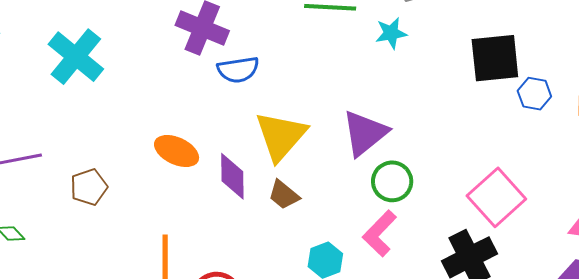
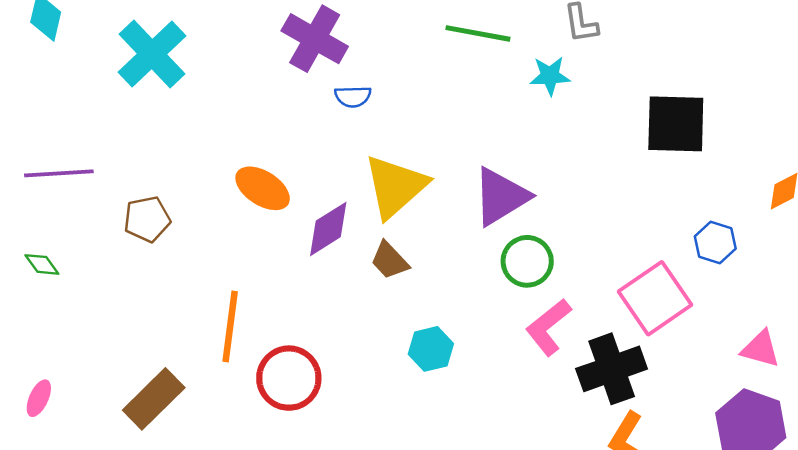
blue semicircle: (238, 70) -> (353, 97), size x0.7
blue hexagon: (534, 94) -> (715, 243), moved
purple diamond: (232, 176) -> (328, 229), turned 51
pink L-shape: (380, 233) -> (548, 327), moved

